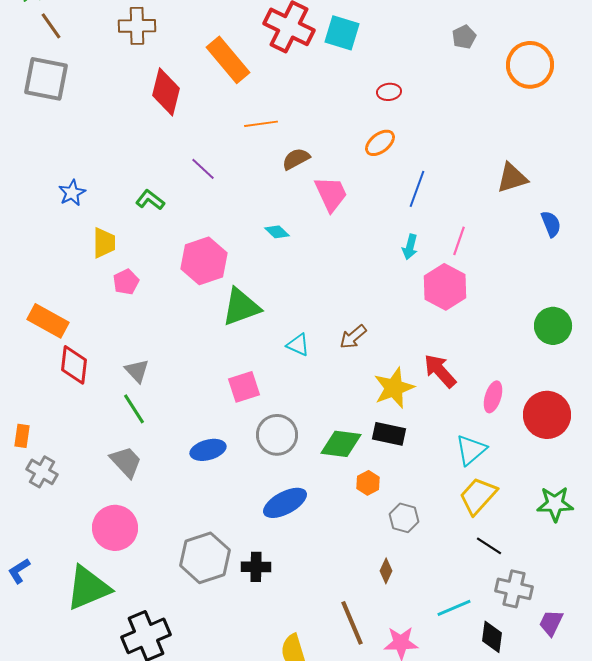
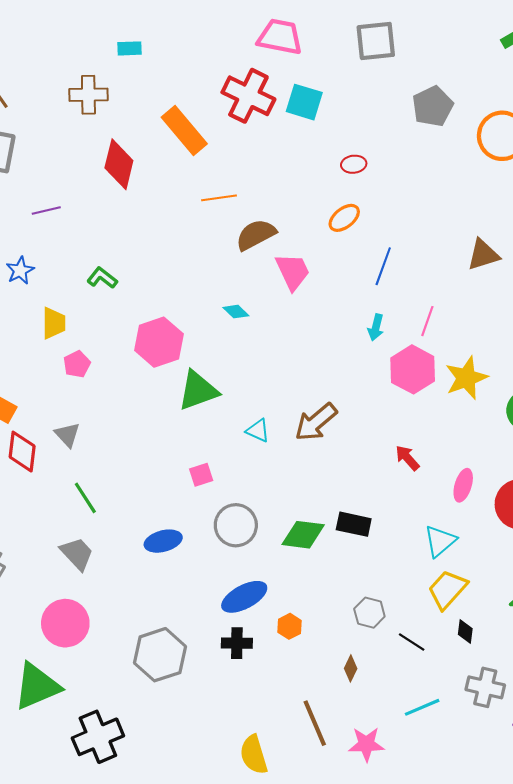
gray pentagon: (464, 37) -> (433, 106), size x1.6
brown semicircle: (296, 159) -> (256, 235), size x1.4
purple line: (203, 169) -> (46, 211), moved, turned -56
brown arrow: (353, 337) -> (316, 422), size x1.5
gray triangle: (137, 371) -> (67, 435), moved
red arrow: (440, 371) -> (407, 458), size x0.7
pink square: (244, 387) -> (201, 475), size x0.7
yellow star: (394, 388) -> (466, 378), moved
orange hexagon: (368, 483) -> (289, 626), moved
black line: (489, 546) -> (412, 642), moved
black cross: (256, 567) -> (237, 643), moved
black diamond: (492, 637) -> (465, 632), moved, size x0.7

